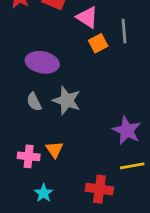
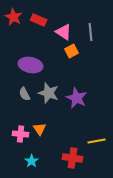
gray line: (124, 31) -> (91, 32), moved
purple star: (127, 130) -> (77, 98), moved

